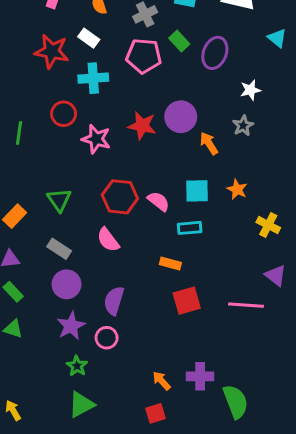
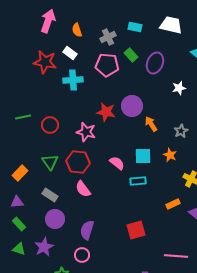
red circle: (64, 114) -> (50, 125), moved
gray star: (243, 126) -> (181, 131), moved
green line: (19, 133) -> (23, 117), turned 70
pink star: (96, 139) -> (86, 132), moved
red hexagon: (120, 197) -> (78, 162), moved
orange rectangle: (170, 264) -> (173, 204), moved, turned -40
pink line: (246, 305) -> (176, 256), moved
purple star: (71, 326) -> (44, 247), moved

